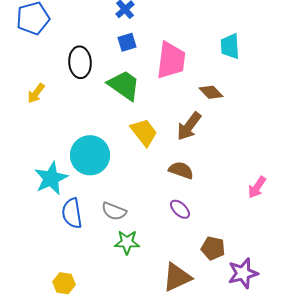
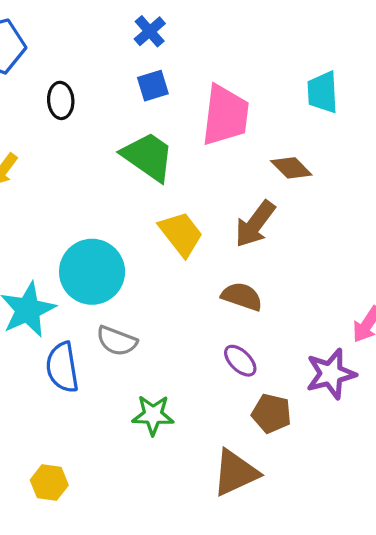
black ellipse: (80, 62) -> (61, 100), moved, size x0.7
gray semicircle: (114, 211) -> (117, 341), moved
brown pentagon: (213, 248) -> (272, 413), moved
purple star: (243, 273) -> (331, 374), moved

